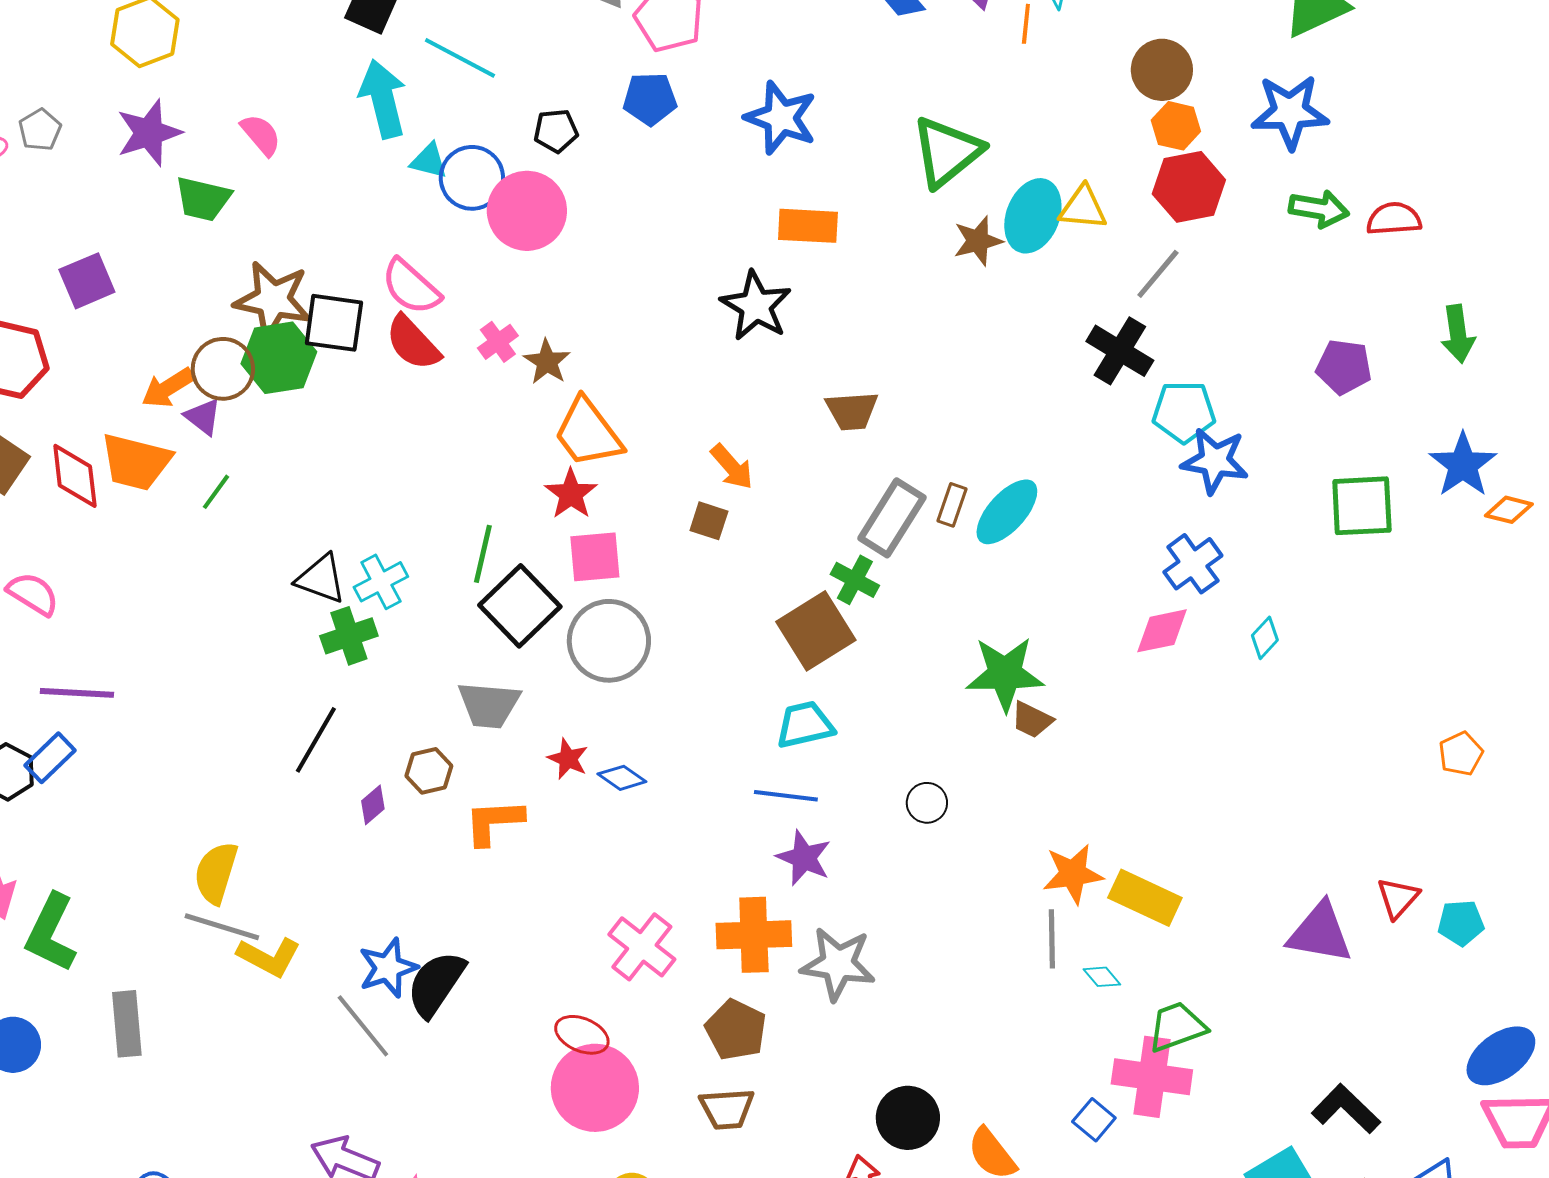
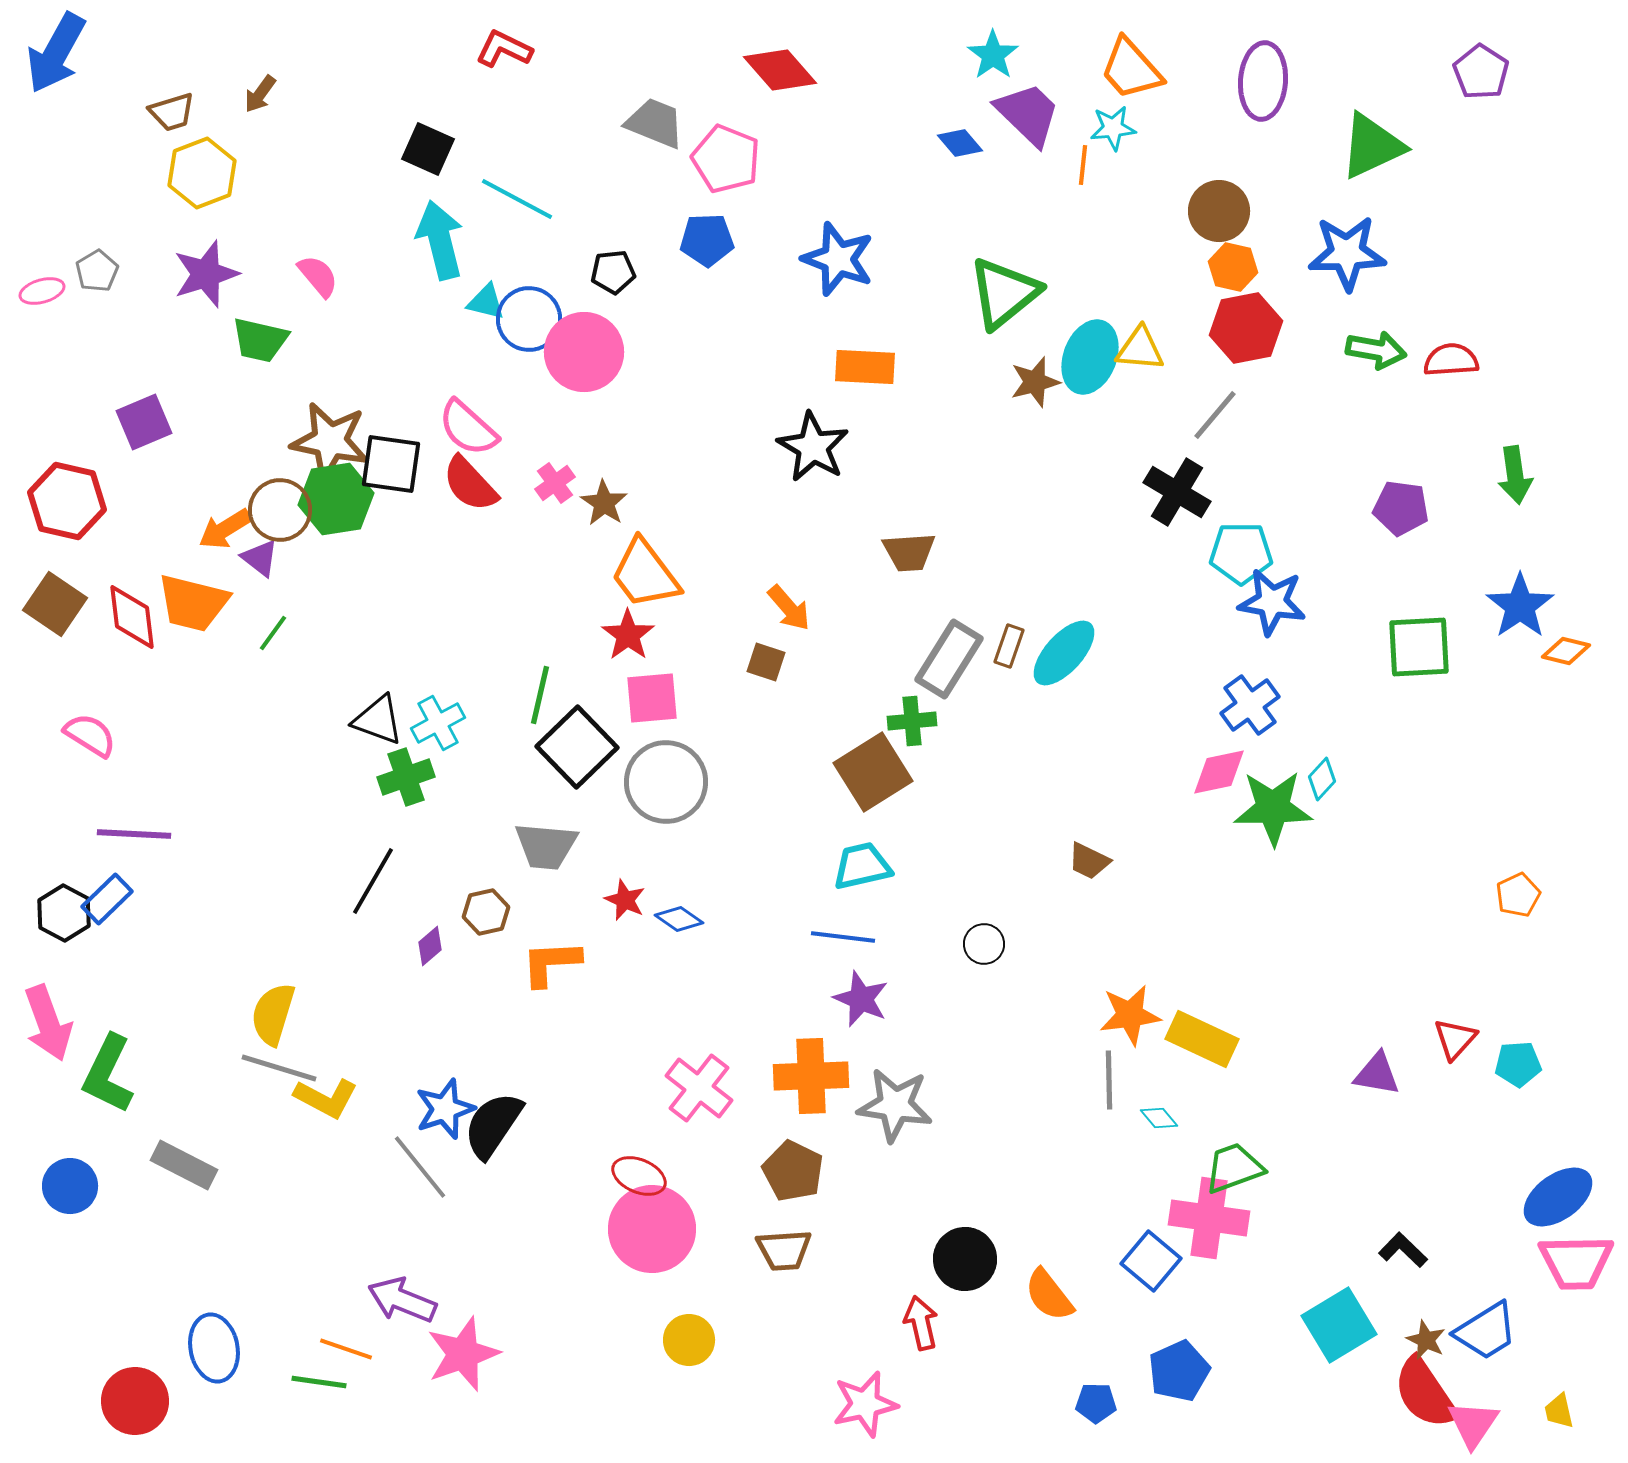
green cross: (855, 580) -> (912, 721), turned -33
green star: (1005, 674) -> (1273, 808), moved
purple triangle: (1320, 933) -> (1377, 1074), size x0.7
gray rectangle: (127, 1024) -> (184, 1165), turned -58
black L-shape: (1346, 1109) -> (1403, 1250), size x0.7
blue square: (1094, 1120) -> (1151, 1261), size x1.4

